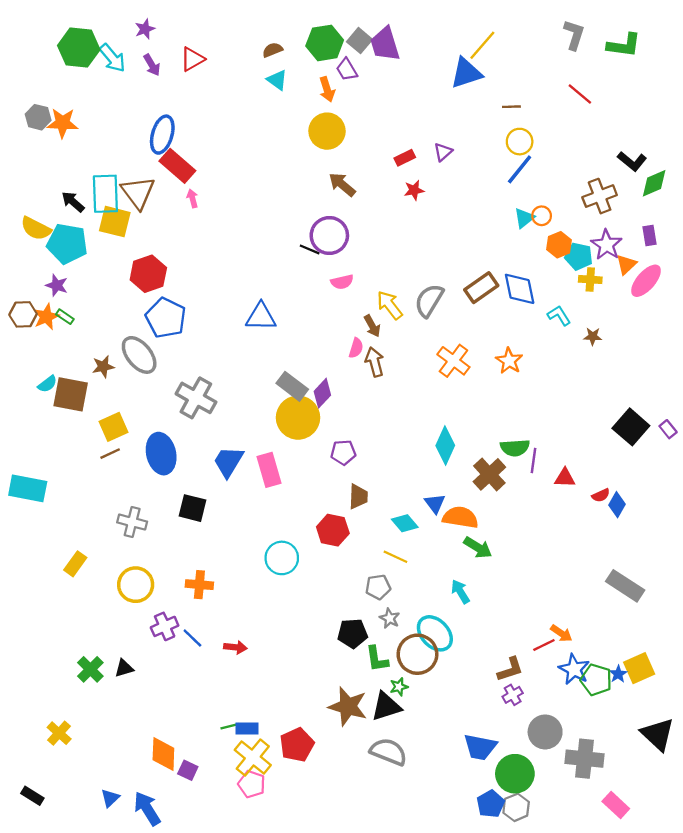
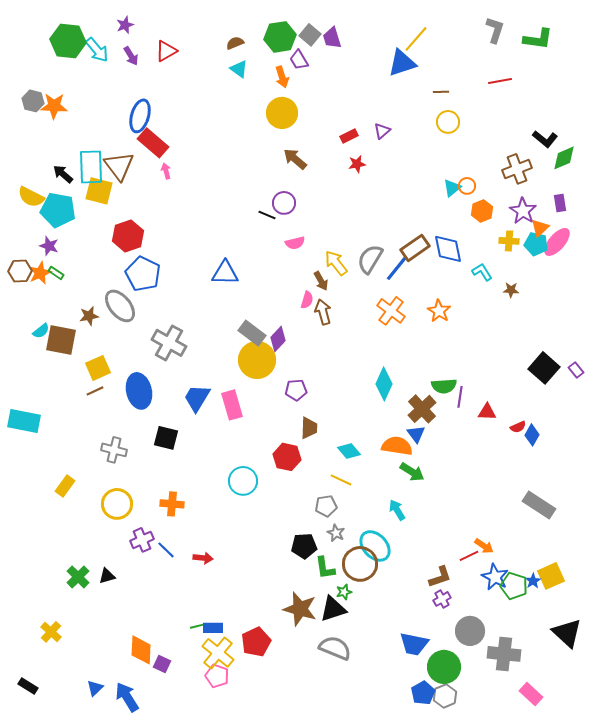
purple trapezoid: (385, 44) -> (332, 38), size x0.7
red line: (580, 94) -> (500, 81), turned -50
blue line: (520, 169) -> (397, 268), moved
purple circle: (329, 235) -> (284, 203), size x0.7
cyan pentagon: (579, 256) -> (536, 244), moved
blue triangle: (435, 503) -> (416, 434), moved

